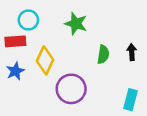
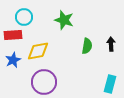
yellow diamond: (45, 60) -> (38, 51), turned 55
purple circle: (71, 89) -> (44, 82), moved

